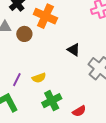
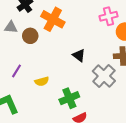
purple line: (17, 80) -> (17, 71), moved
green cross: (52, 101) -> (69, 98), moved

